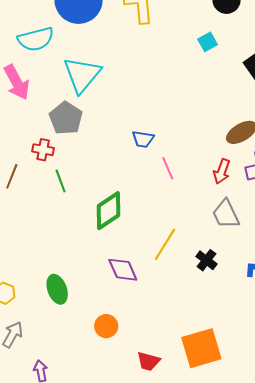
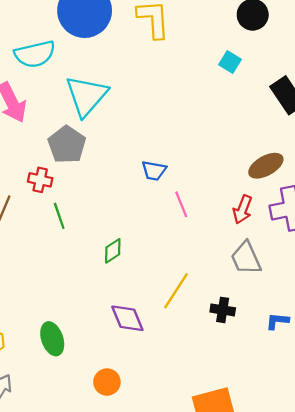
cyan square: (208, 42) -> (230, 62), turned -30
green diamond: (109, 211) -> (113, 251), size x0.6
black cross: (206, 260) -> (223, 310), turned -30

